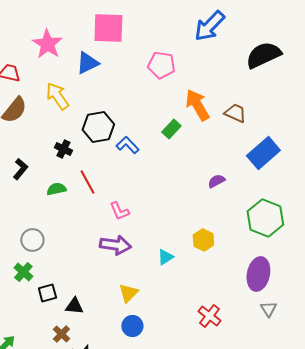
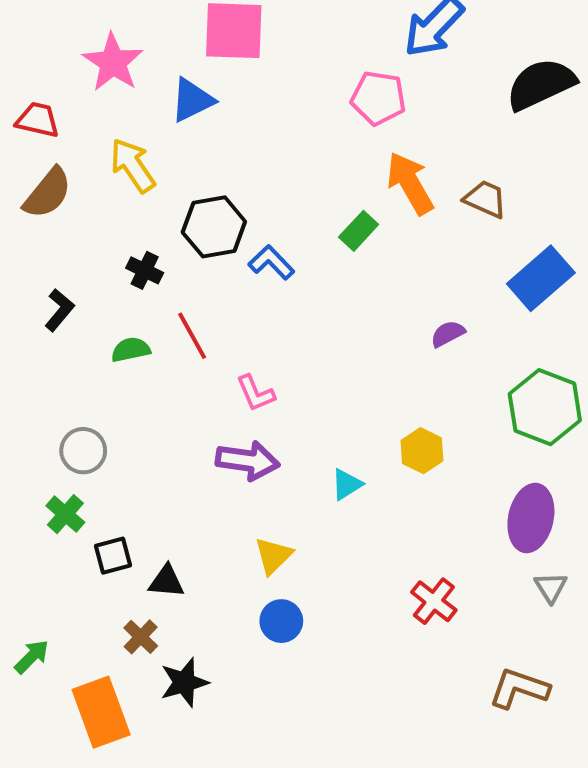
pink pentagon: (161, 65) -> (378, 98), moved

